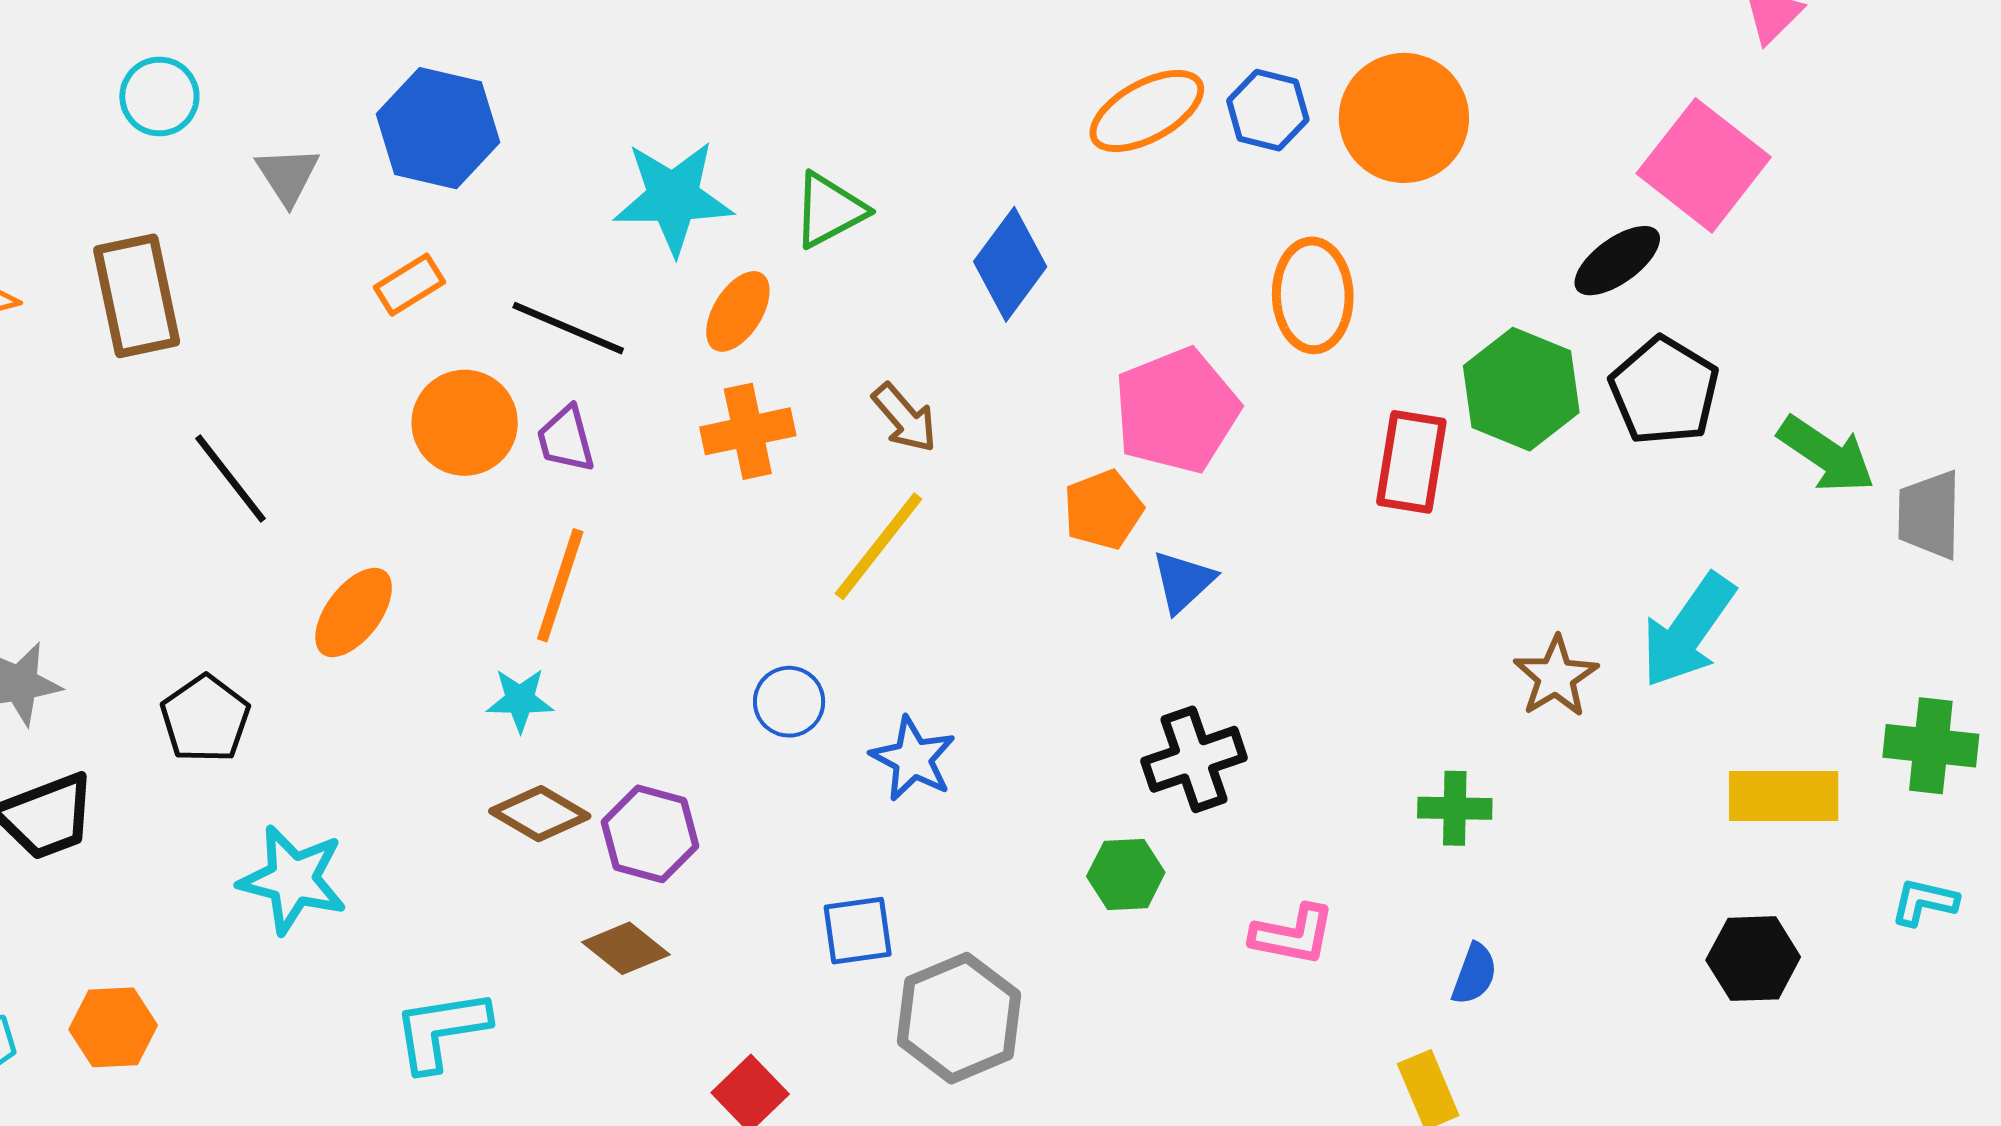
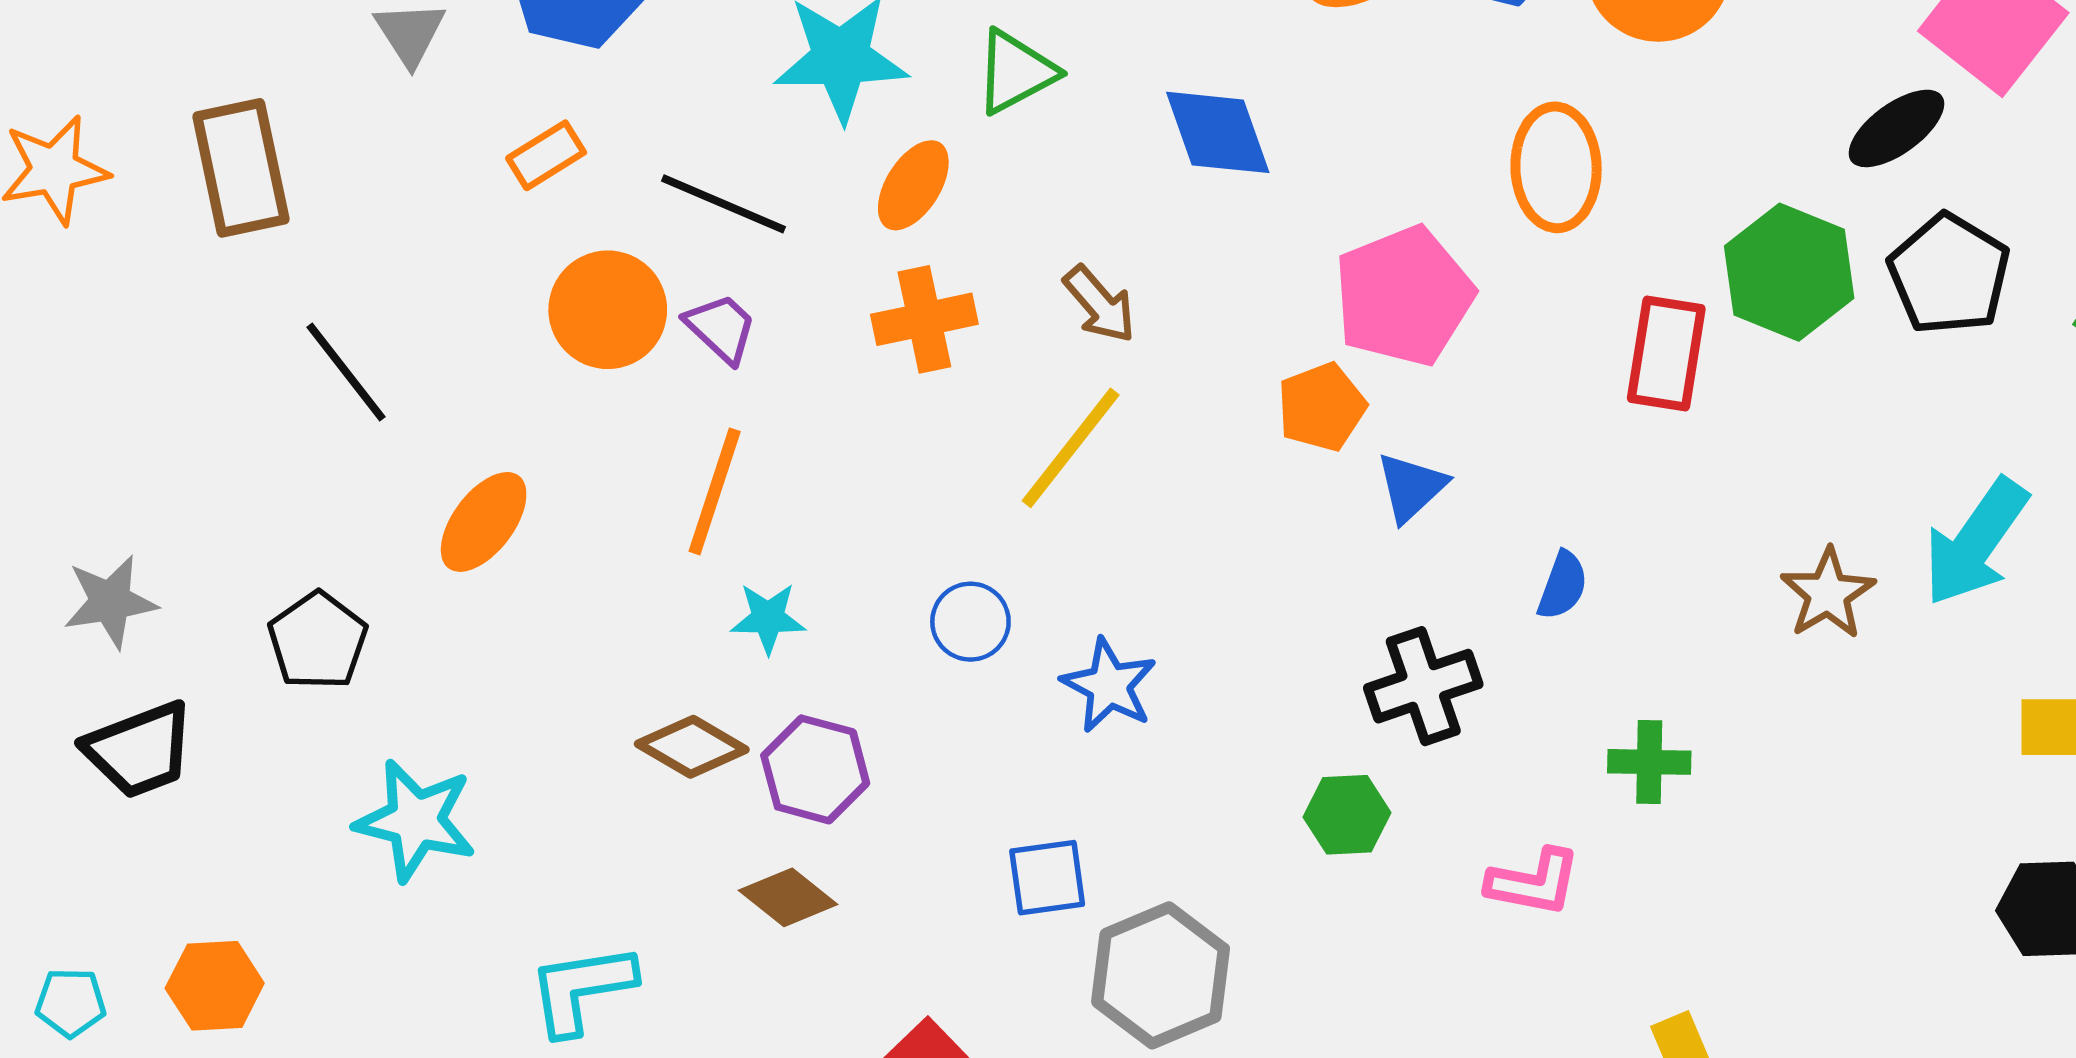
blue diamond: (1010, 264) -> (1218, 132), turned -56
purple trapezoid: (566, 439) -> (721, 328), turned 148
cyan star: (520, 700) -> (768, 618), moved
green cross: (1455, 808) -> (1649, 762), moved
blue semicircle: (1474, 974) -> (1563, 585), moved

